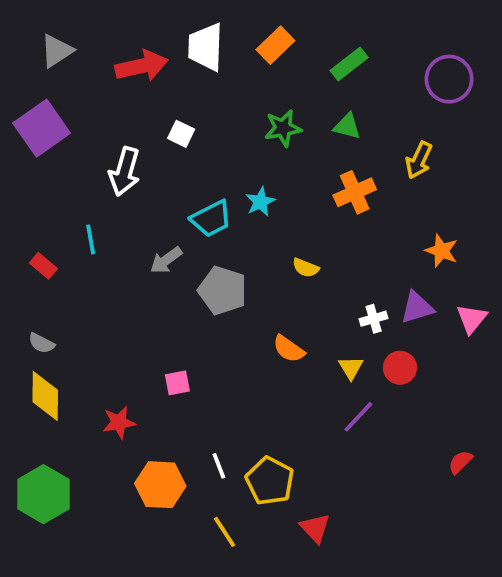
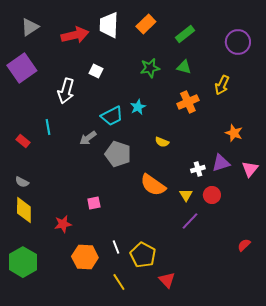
orange semicircle: (289, 349) -> (153, 185), size x1.5

